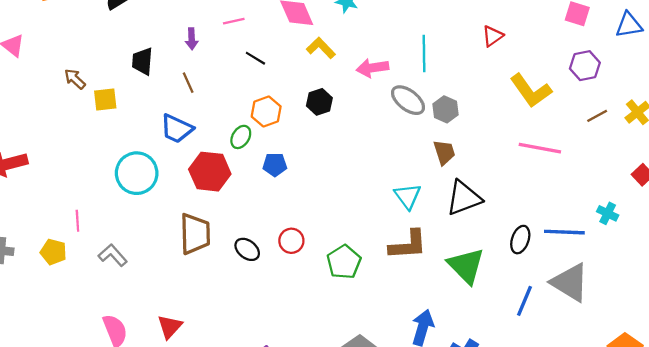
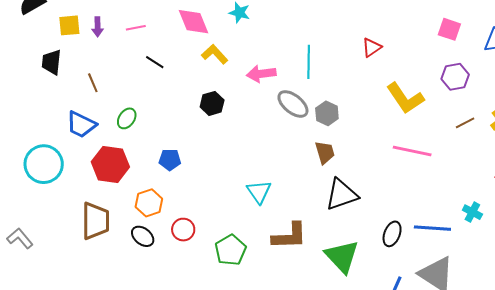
purple arrow: (192, 39) -> (98, 27), moved
yellow square: (105, 99) -> (69, 25), moved
orange hexagon: (266, 112) -> (149, 203), moved
green ellipse: (241, 137) -> (127, 118), moved
cyan triangle: (408, 196) -> (259, 192), moved

